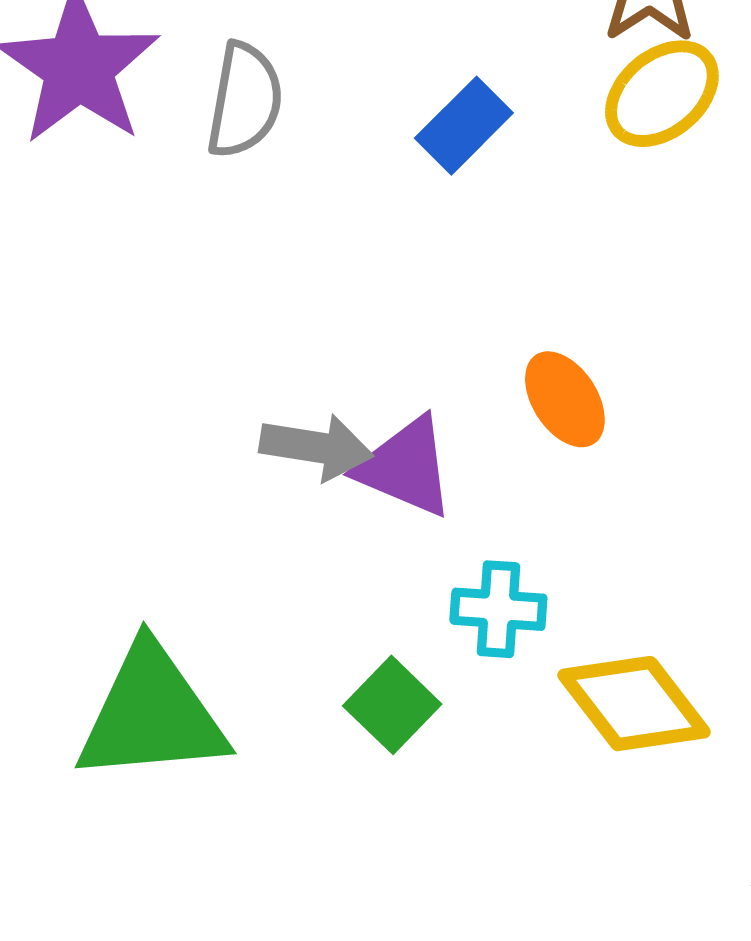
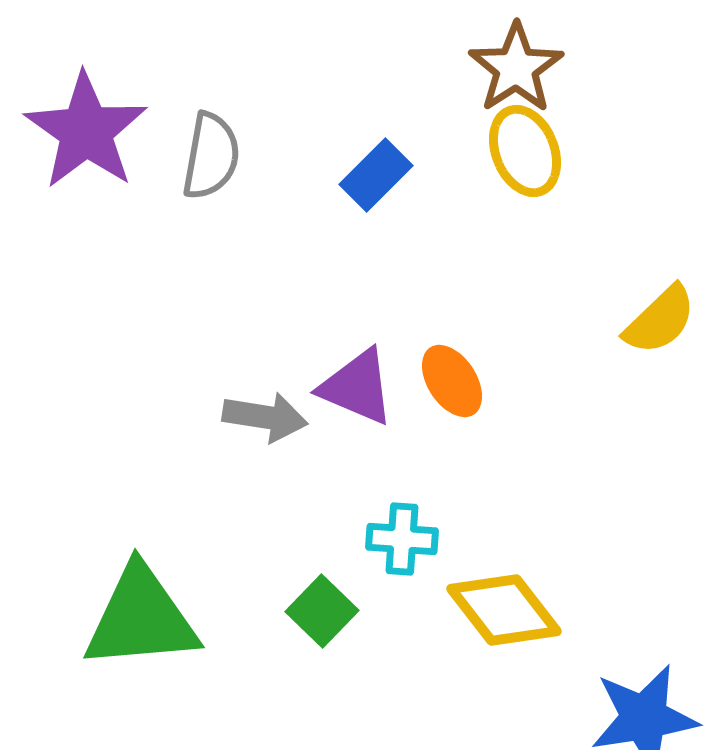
yellow ellipse: (662, 94) -> (525, 151), turned -72
purple triangle: (405, 467) -> (357, 387), moved

